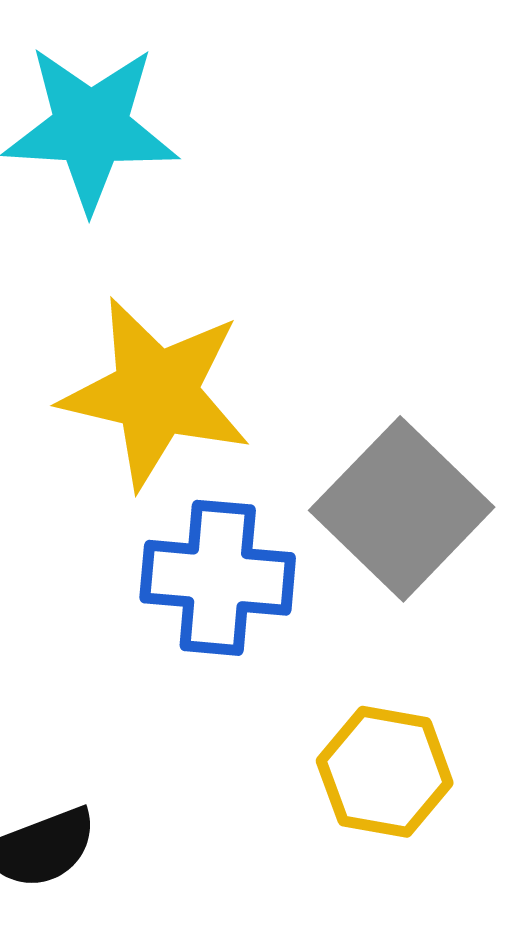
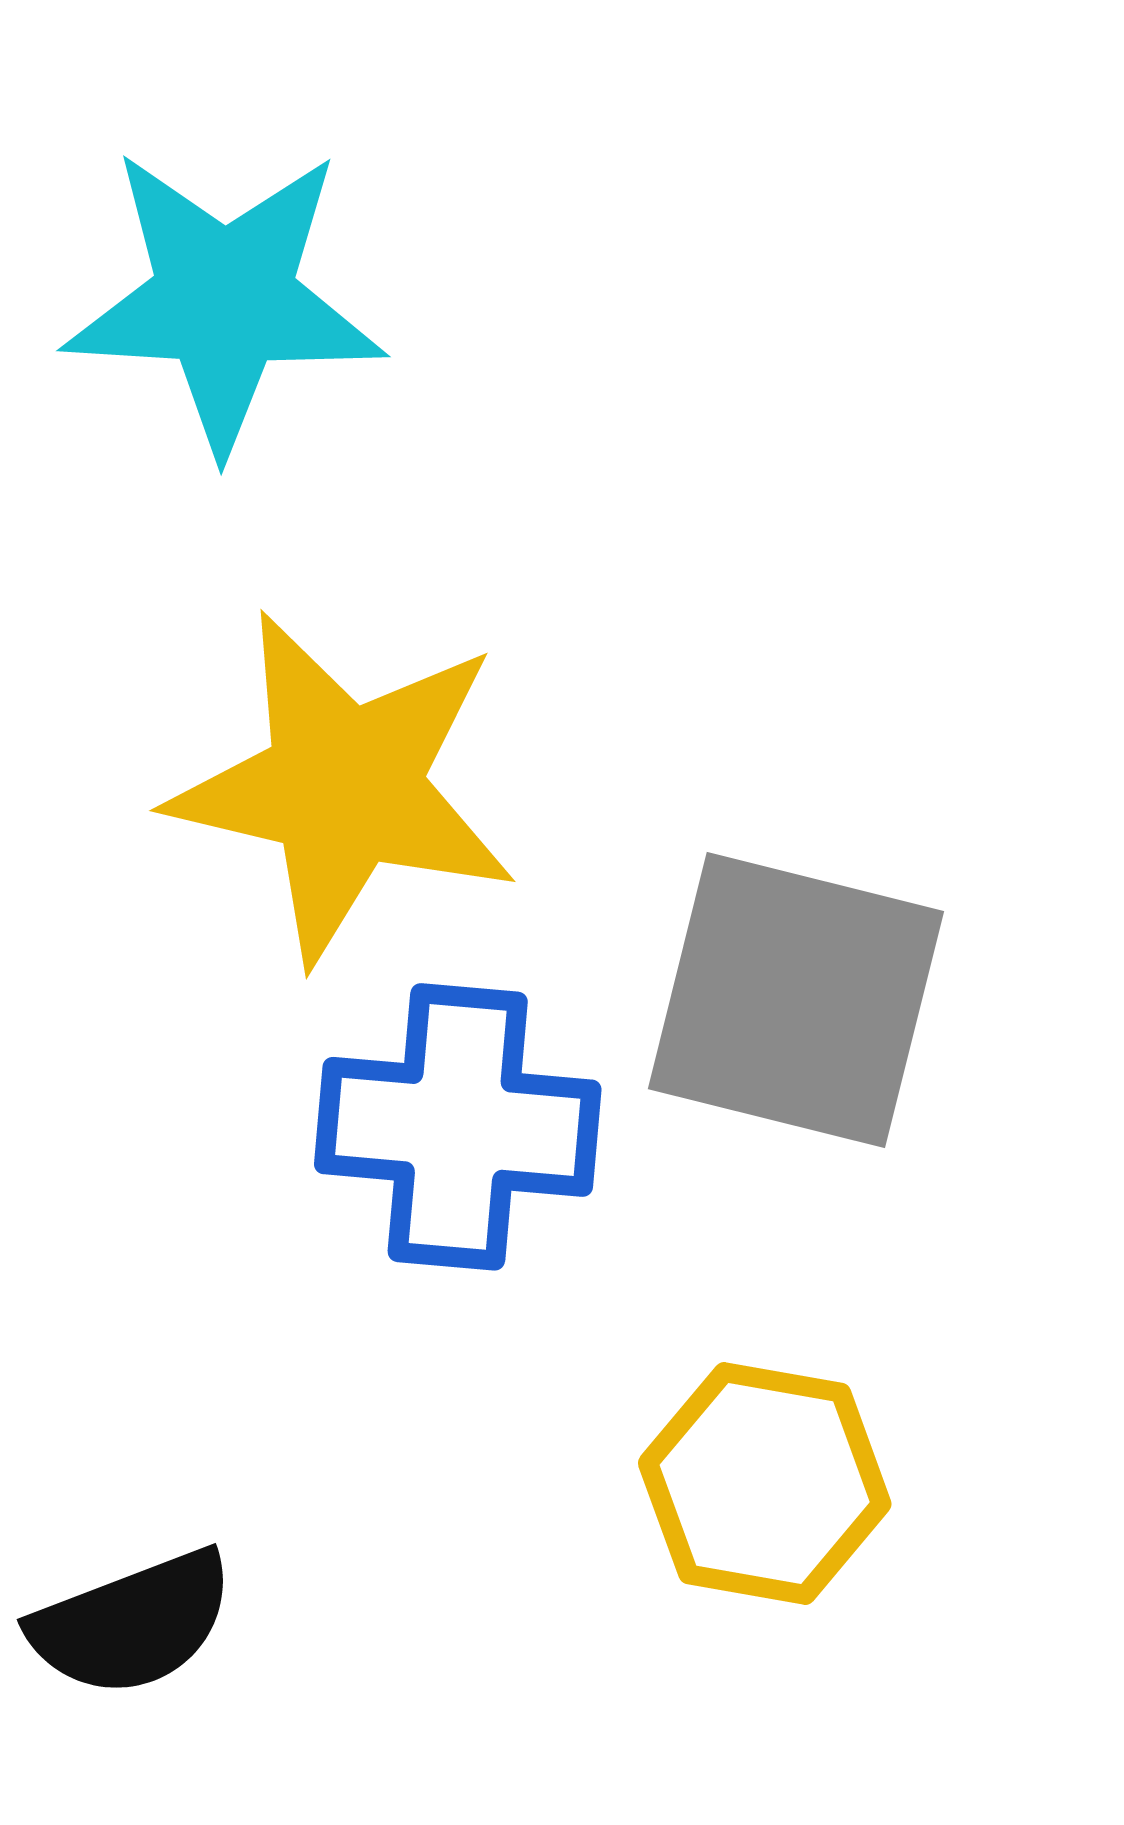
gray square: (402, 509) -> (796, 1000), turned -30

